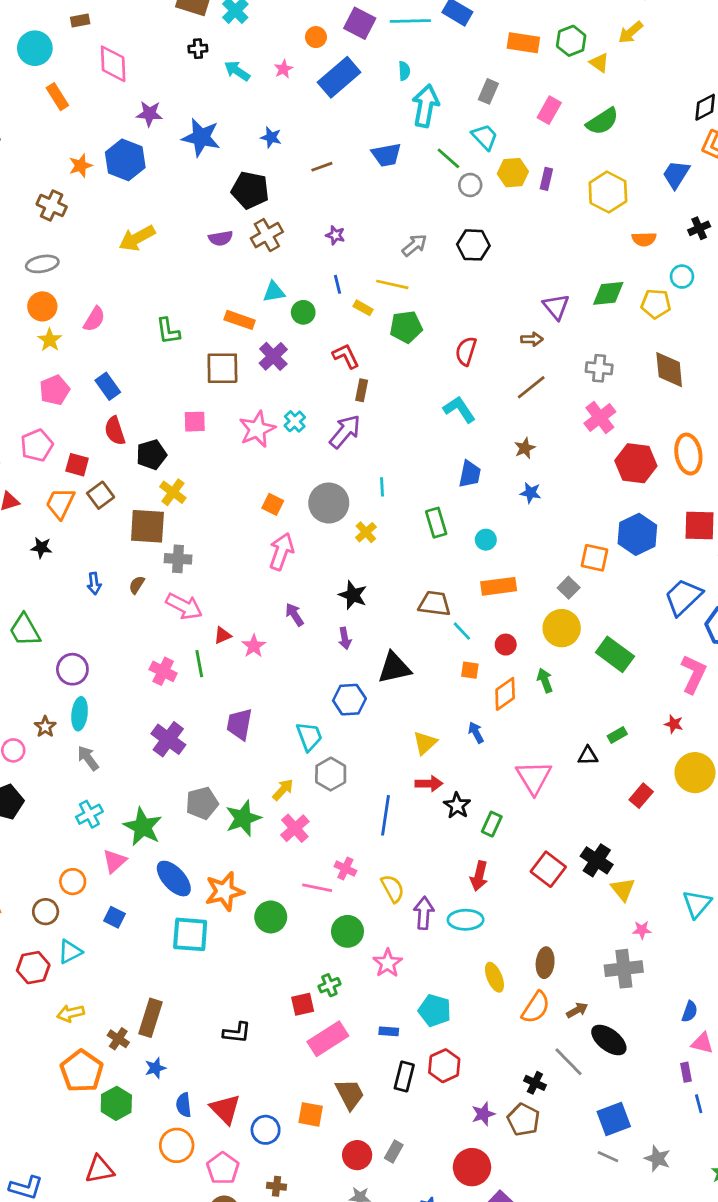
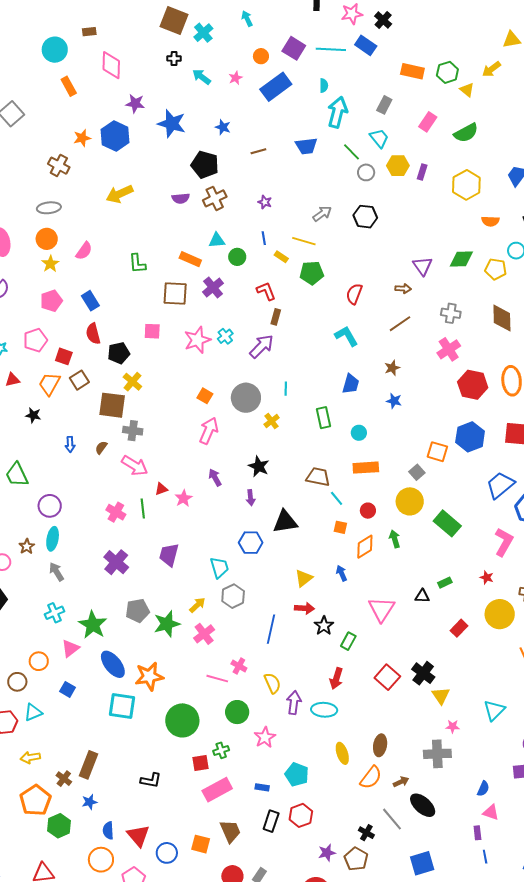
green circle: (271, 917) -> (182, 720), moved, size x1.4

